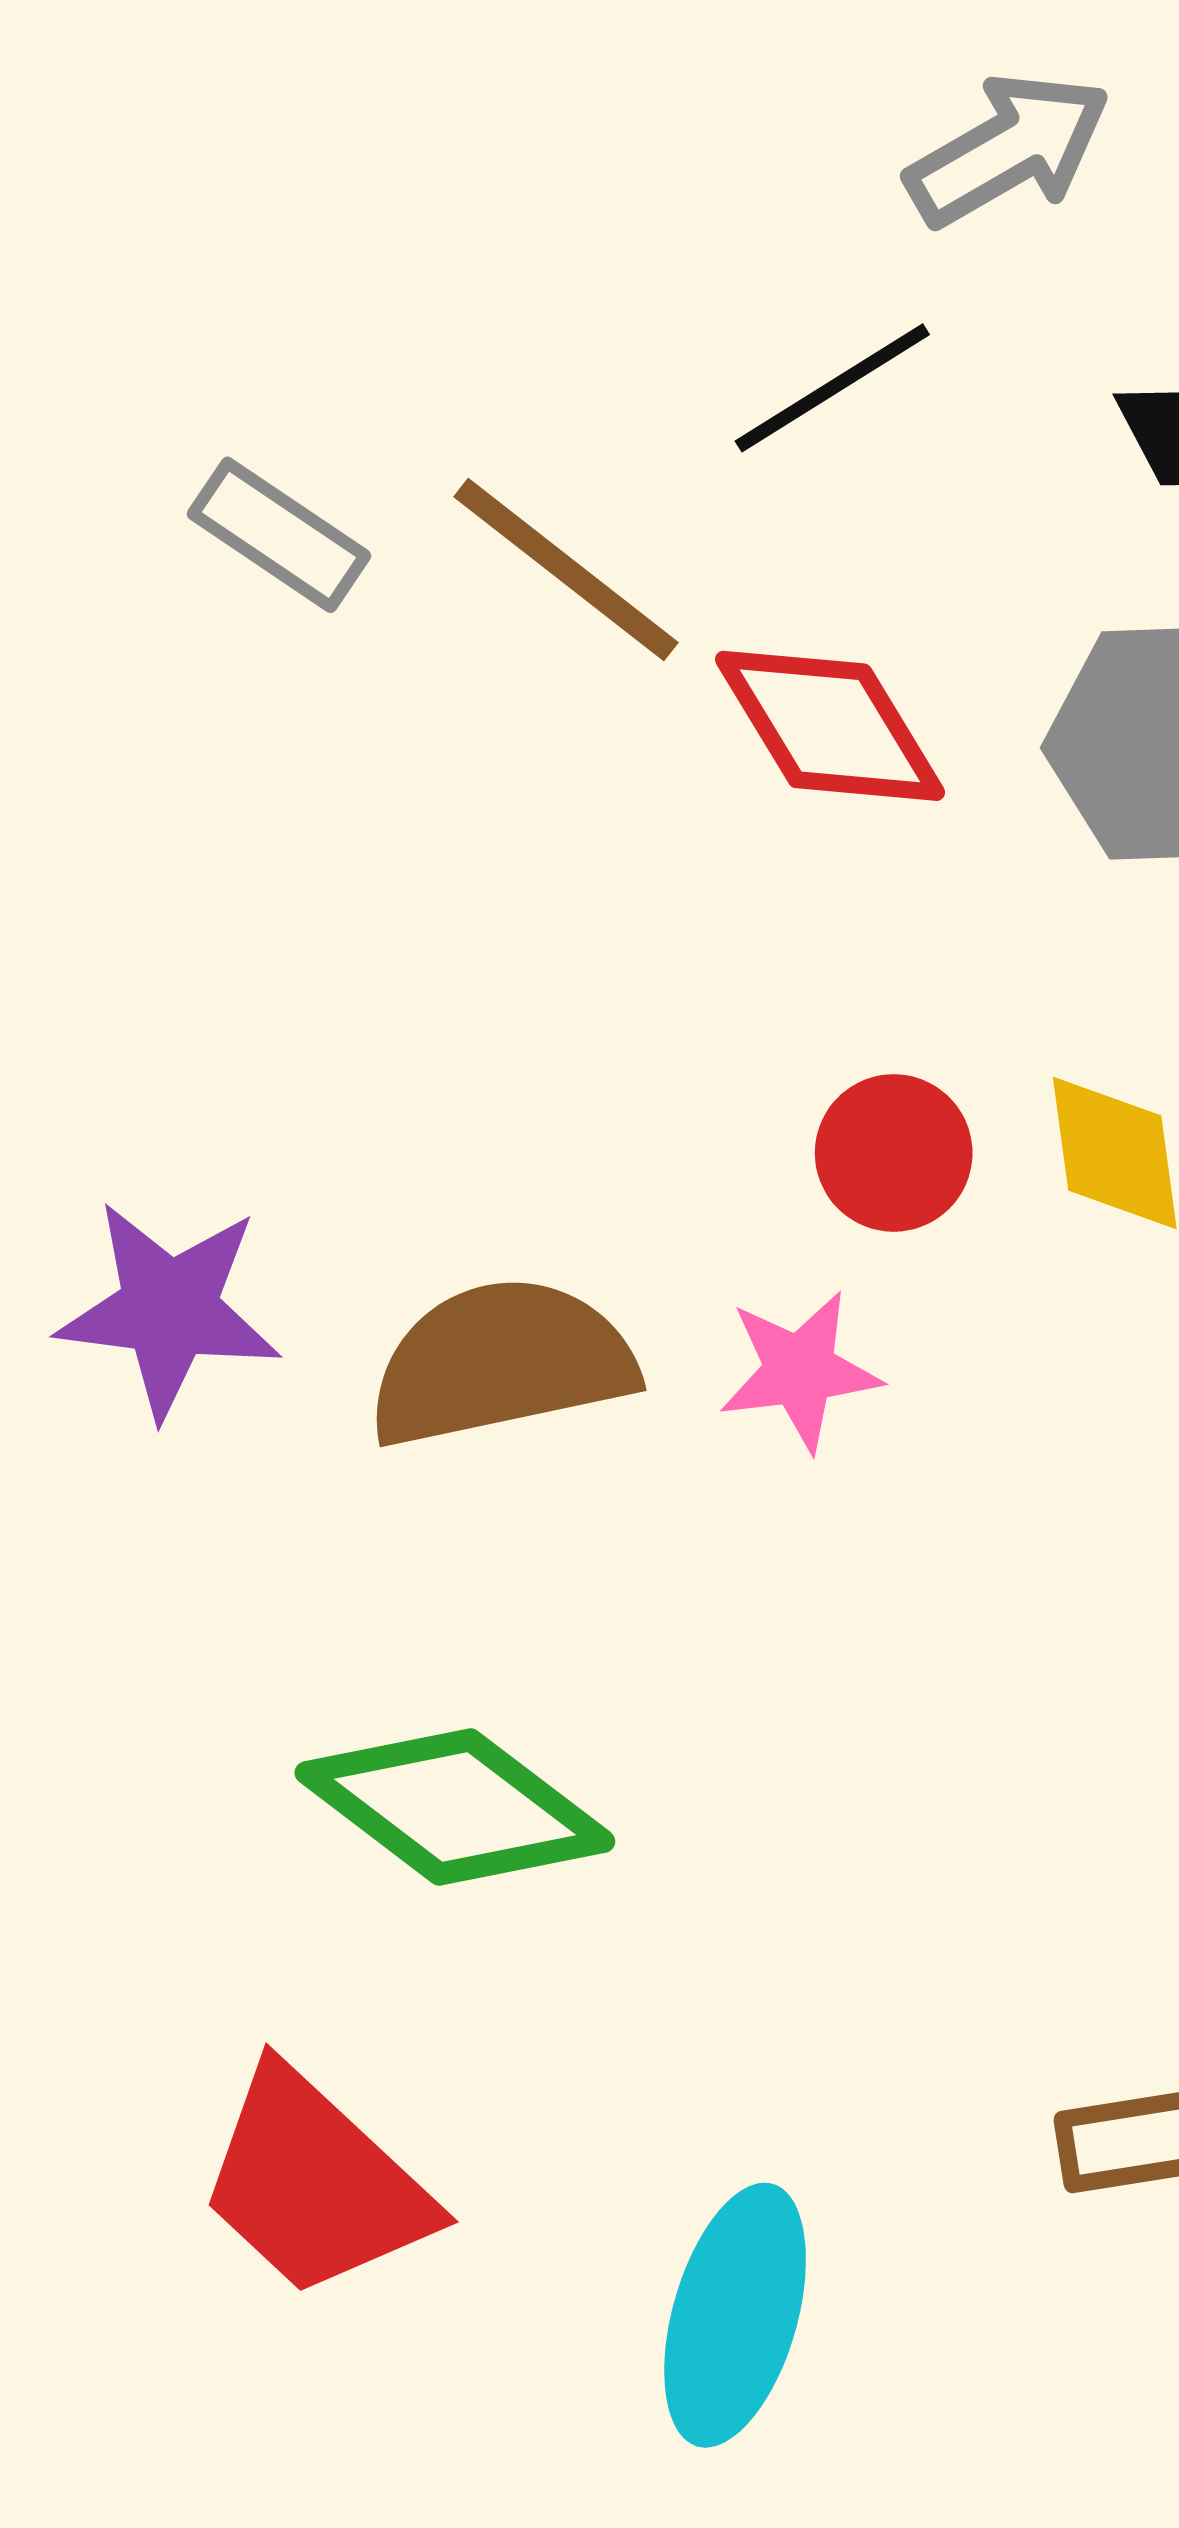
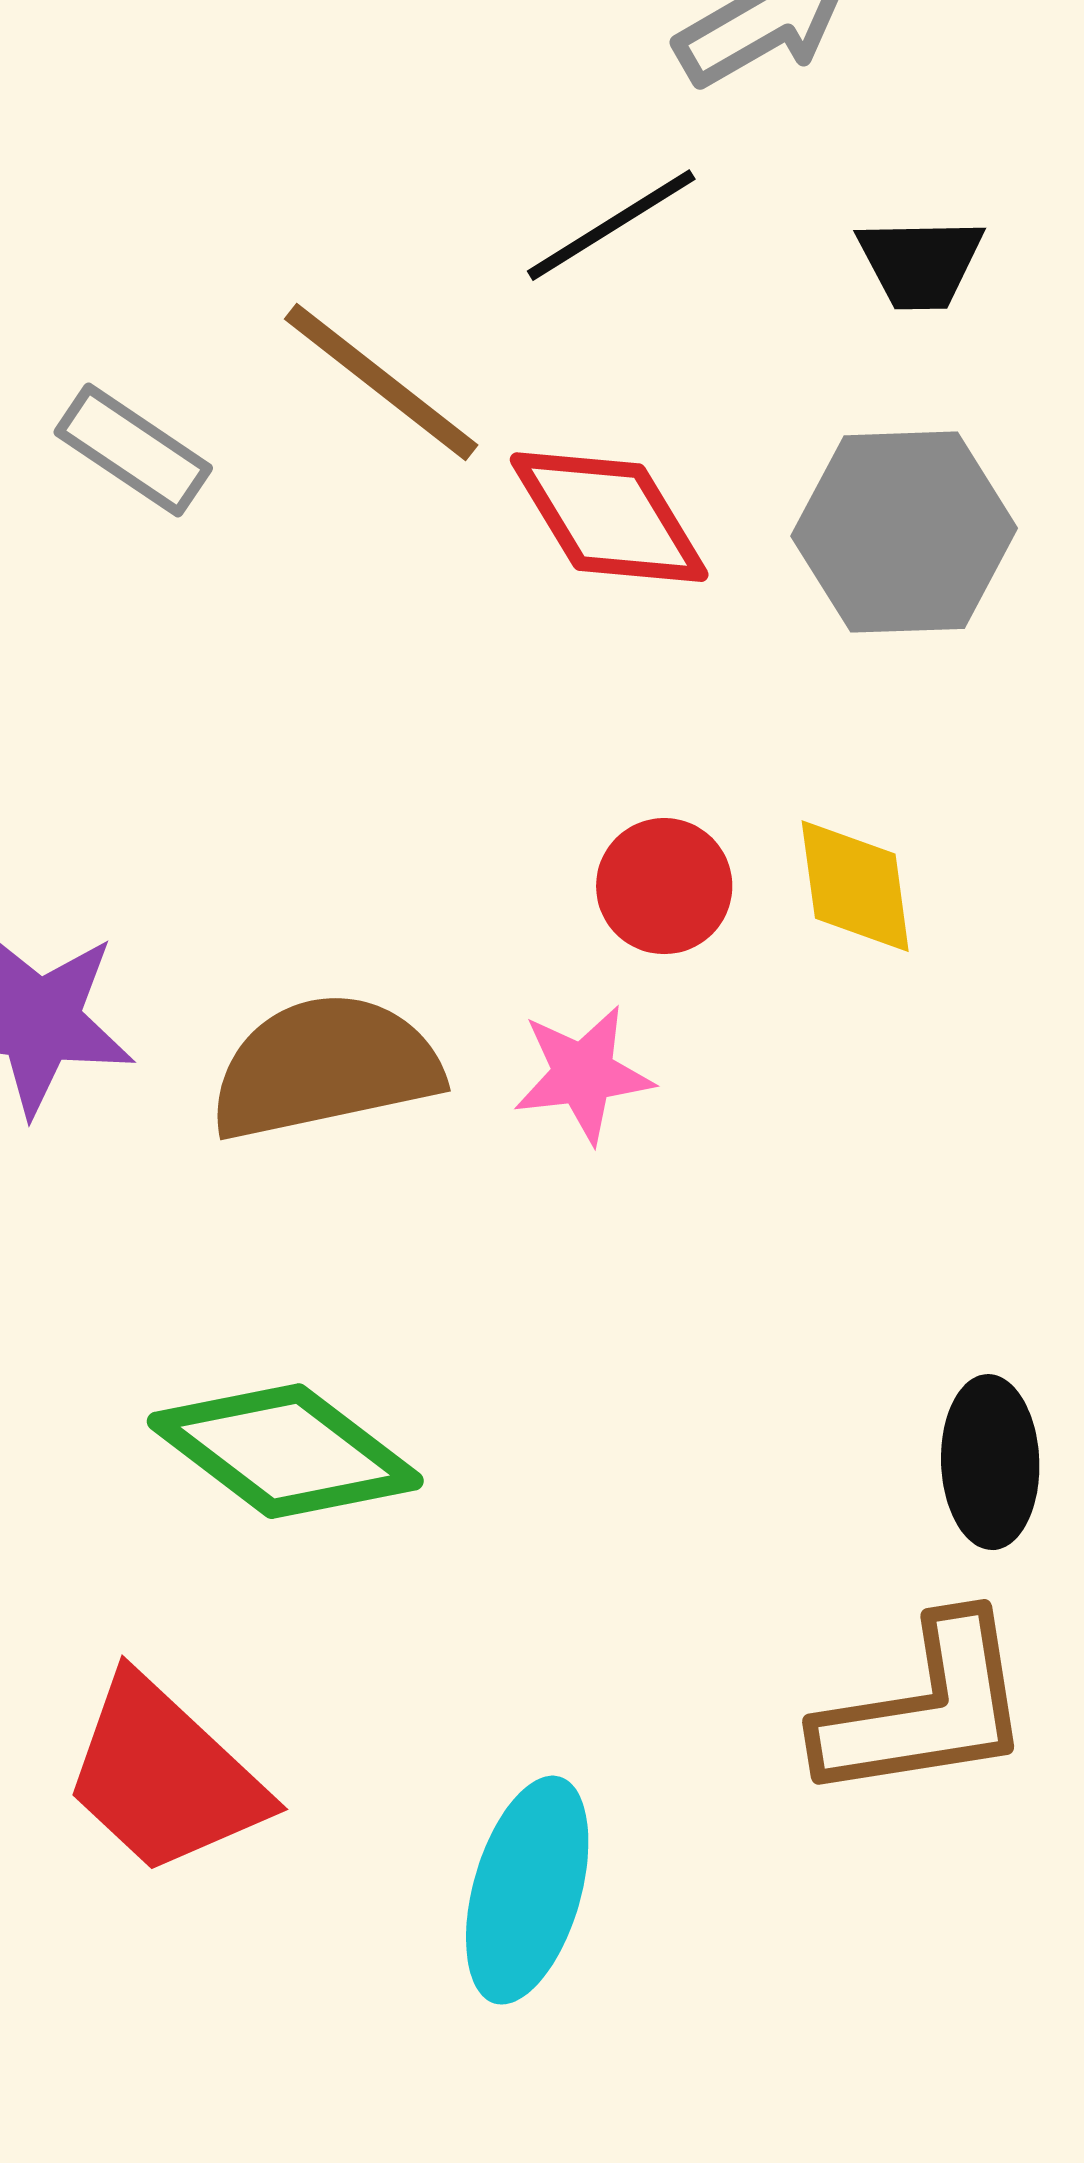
gray rectangle: (279, 535) -> (133, 450), moved

